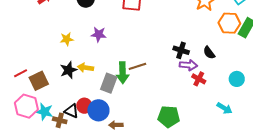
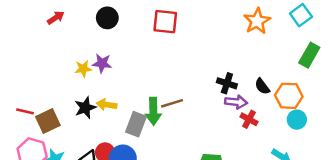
orange hexagon: (229, 23) -> (289, 96), moved
purple star: (99, 34) -> (102, 63), moved
red line: (21, 73) -> (25, 111), turned 40

